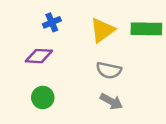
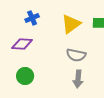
gray arrow: (111, 101) -> (78, 79), turned 66

